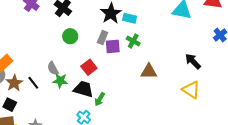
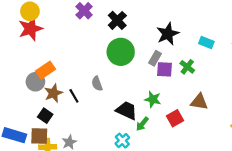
cyan rectangle: (130, 18) -> (206, 42), moved
green circle: (70, 36) -> (121, 52), size x1.6
red square: (89, 67) -> (175, 118), moved
green star: (60, 81) -> (153, 99), moved

